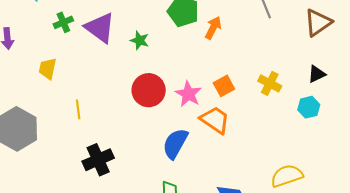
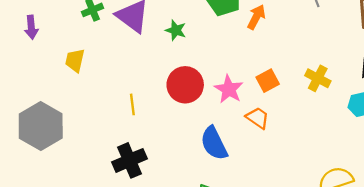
yellow line: (78, 109) -> (132, 104), moved
orange trapezoid: (215, 120) -> (258, 118), size x0.7
blue semicircle: (175, 144) -> (214, 143), turned -56

